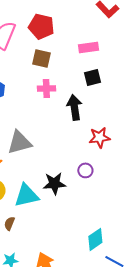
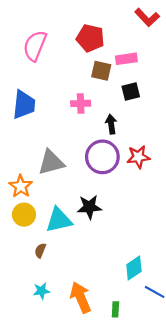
red pentagon: (41, 26) -> (90, 38), moved
brown square: (41, 58) -> (101, 71), moved
black arrow: (74, 107) -> (111, 124), size x0.7
purple circle: (85, 170) -> (102, 157), moved, size x2.0

